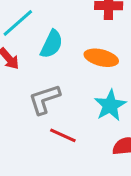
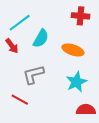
red line: (63, 135) -> (20, 100), moved

